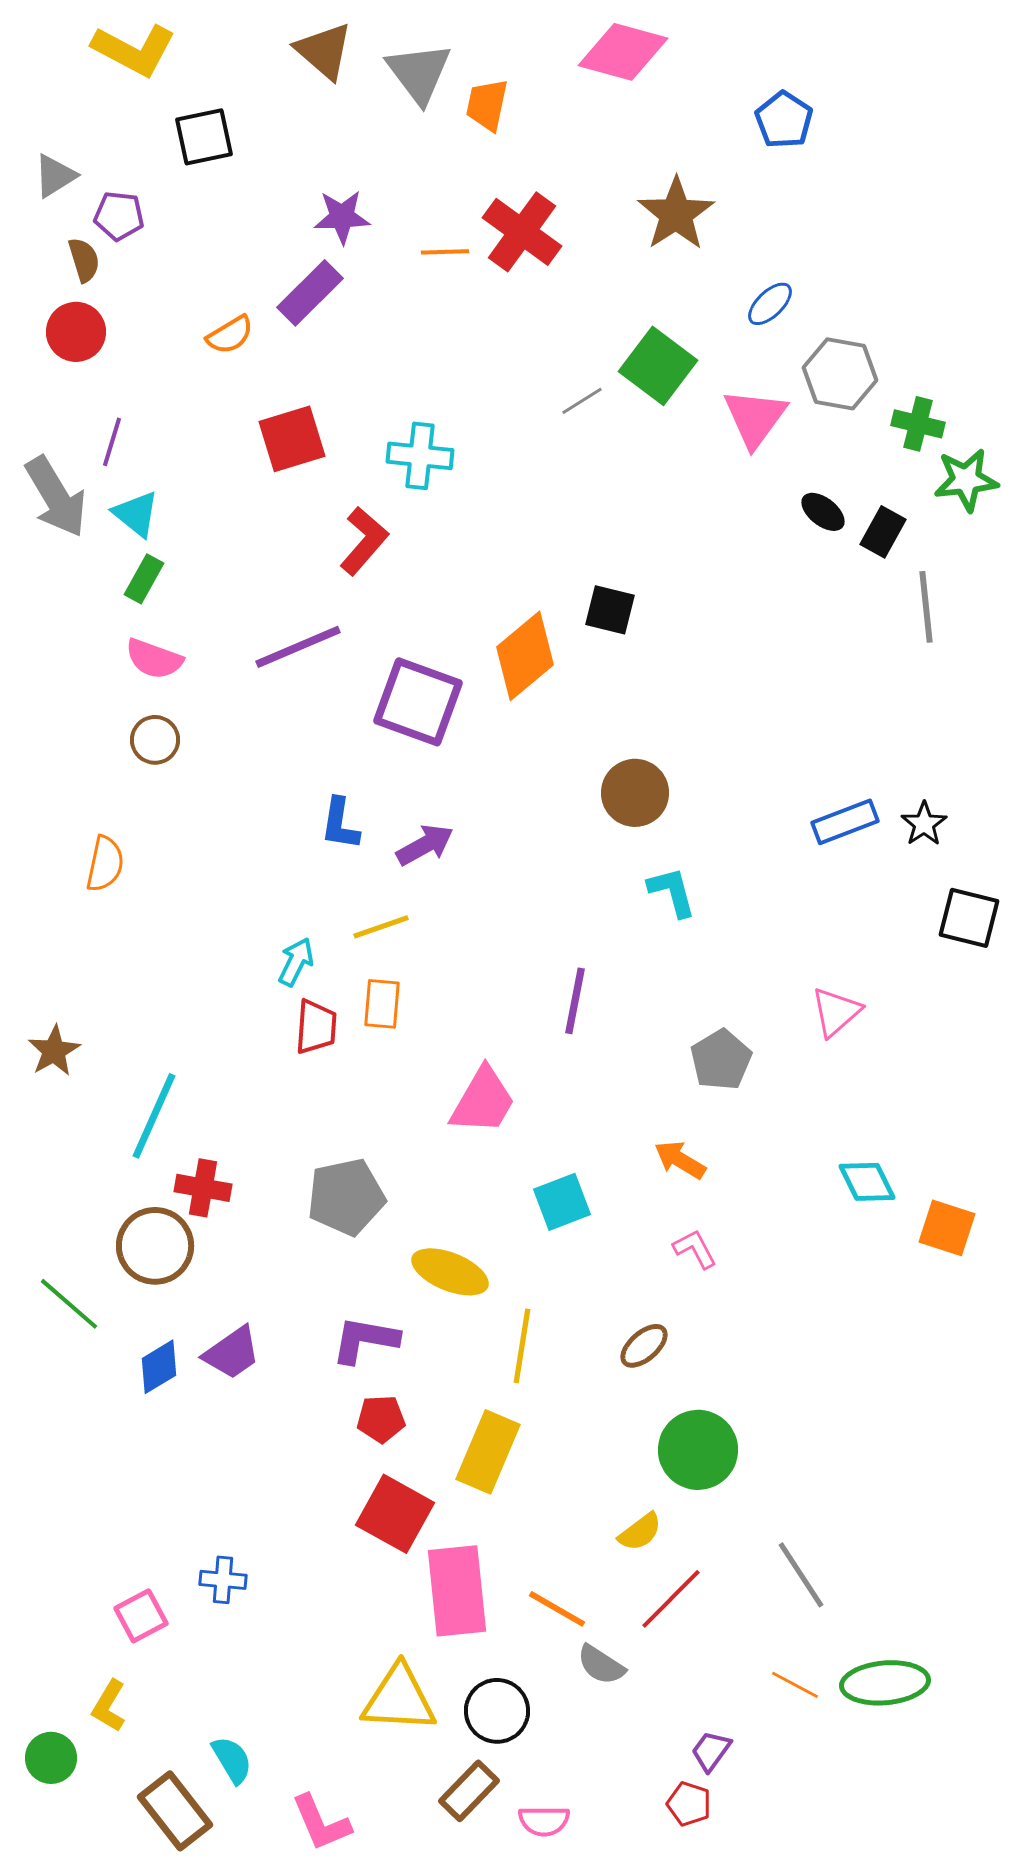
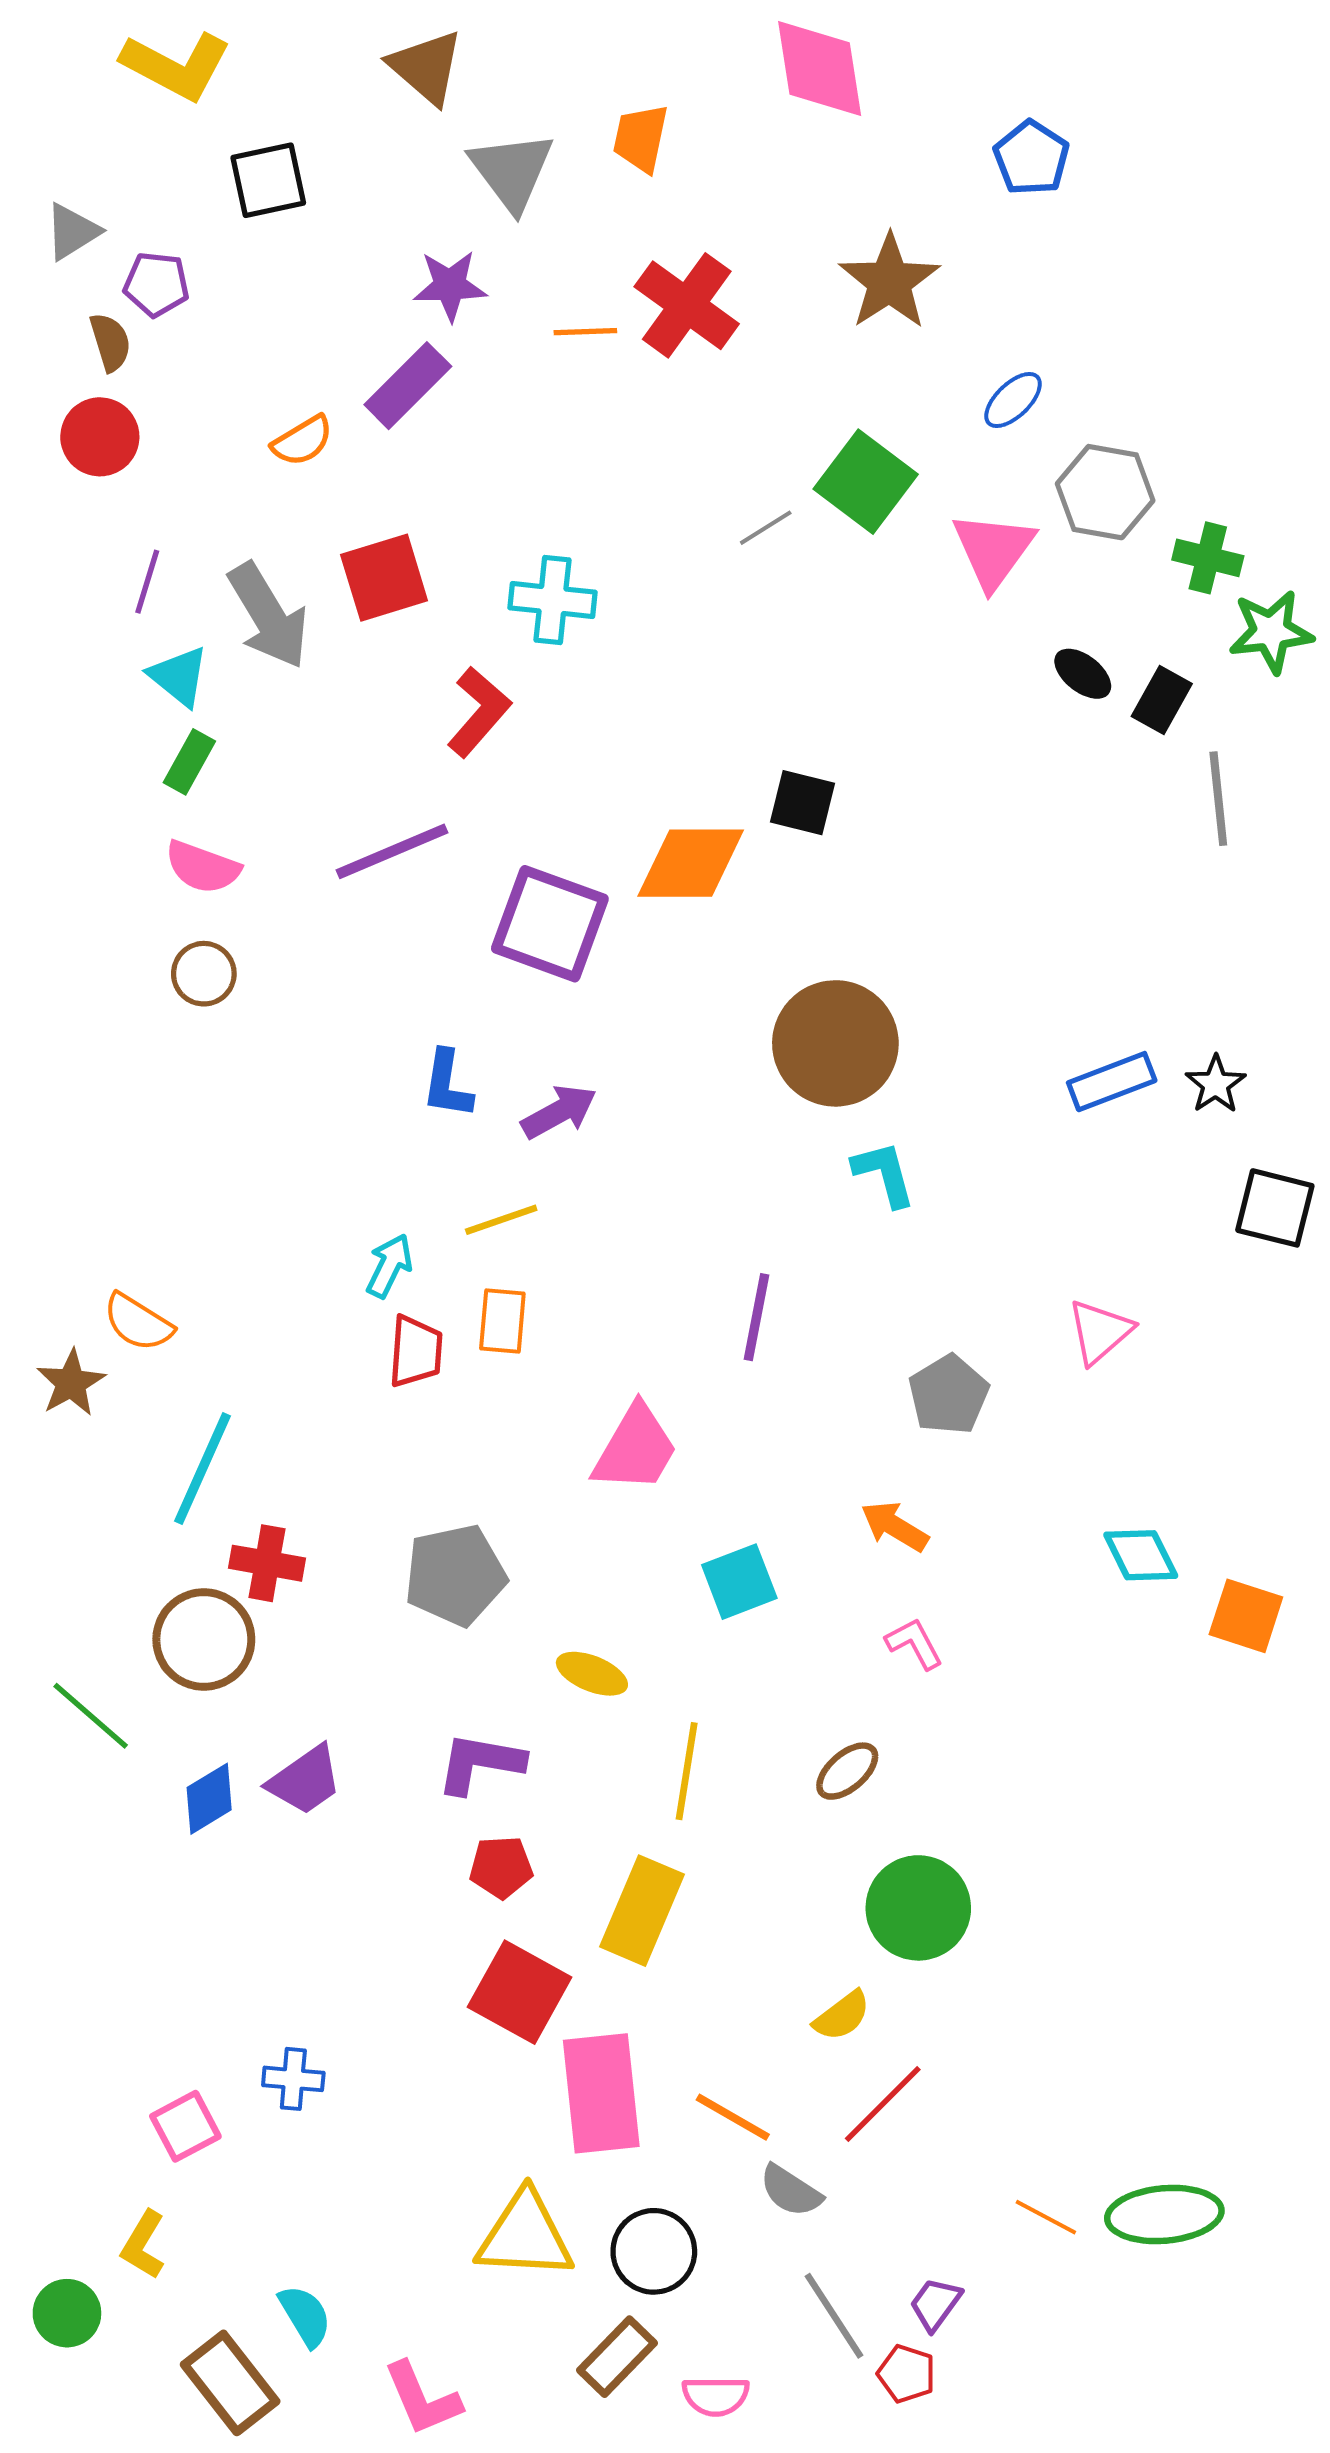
pink diamond: (623, 52) -> (820, 68), turned 66
gray triangle: (419, 73) -> (512, 171), moved
gray arrow: (56, 497) -> (268, 616), moved
orange diamond: (525, 656) -> (691, 863), turned 40
brown circle: (635, 793) -> (835, 1043), size x1.4
orange semicircle: (105, 864) -> (138, 1322), moved, turned 110
yellow ellipse: (450, 1272) -> (592, 1674), size x0.7
gray line: (801, 1575) -> (834, 2316), moved

